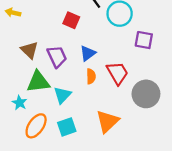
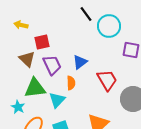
yellow arrow: (13, 13) -> (21, 25), moved
red square: (71, 20) -> (42, 42), moved, turned -35
orange semicircle: (91, 76) -> (71, 83), moved

